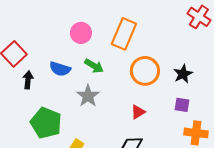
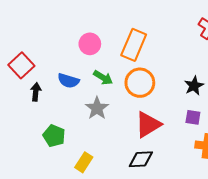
orange circle: (145, 71) -> (140, 83), moved
red triangle: (138, 112) -> (148, 125), size x1.8
green pentagon: (46, 123) -> (54, 136), size x0.7

